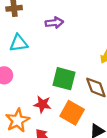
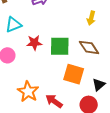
red star: (42, 104) -> (34, 43), moved

